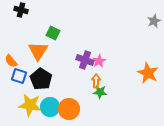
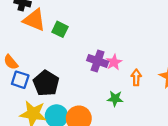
orange triangle: (38, 51) -> (34, 20), moved, turned -40
orange arrow: (96, 81) -> (136, 77), moved

